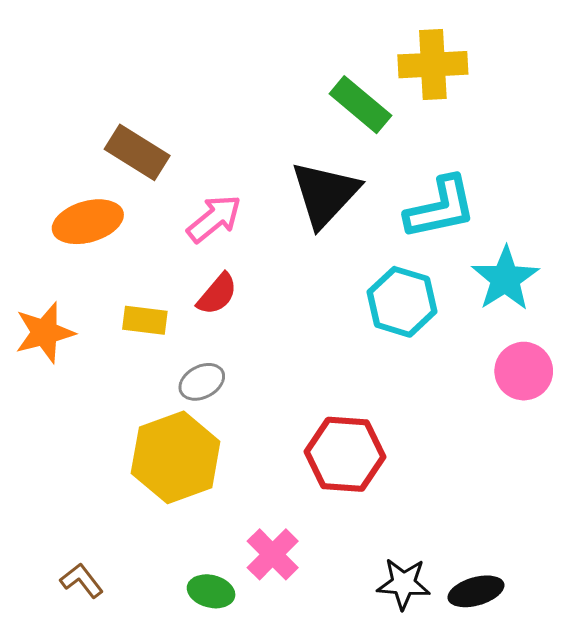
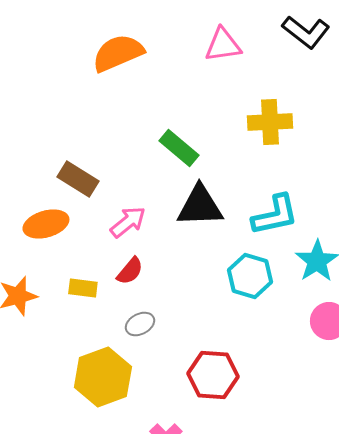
green rectangle: (360, 105) -> (179, 148), moved
black triangle: (325, 194) -> (200, 206), turned 45
gray ellipse: (202, 382) -> (140, 324), moved

